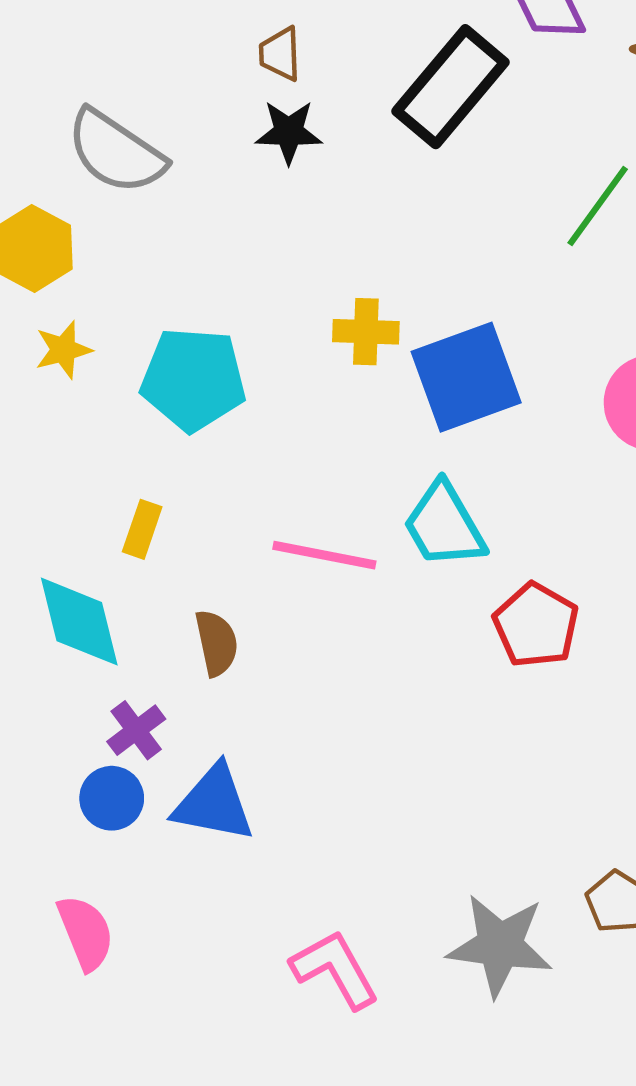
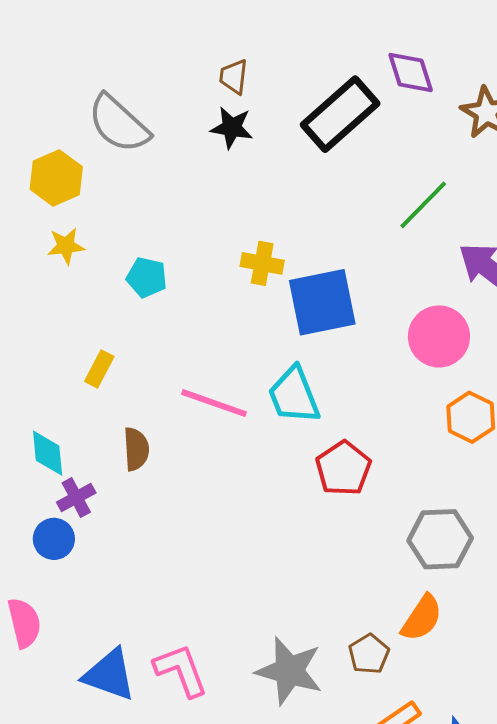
cyan pentagon: (193, 379) -> (147, 277), size x0.6
cyan diamond: (79, 622) -> (48, 453), moved, size x0.7
blue triangle: (214, 803) -> (109, 675), moved

